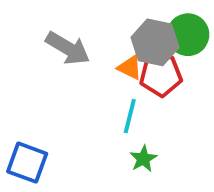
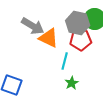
orange triangle: (130, 68) -> (49, 38), moved, size x1.5

